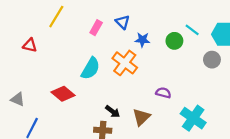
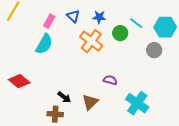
blue star: (142, 40) -> (99, 17), moved
orange cross: (125, 63) -> (91, 41), moved
cyan semicircle: (91, 68) -> (44, 44), moved

